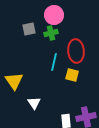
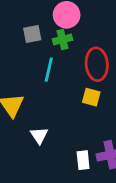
cyan line: (54, 62) -> (49, 70), moved

